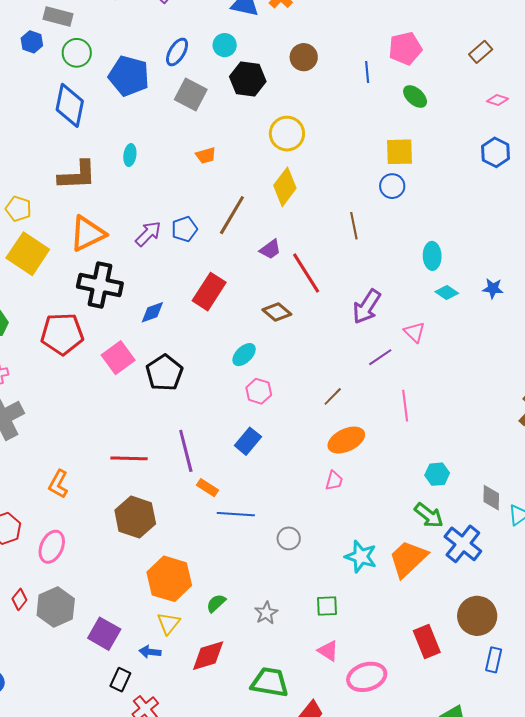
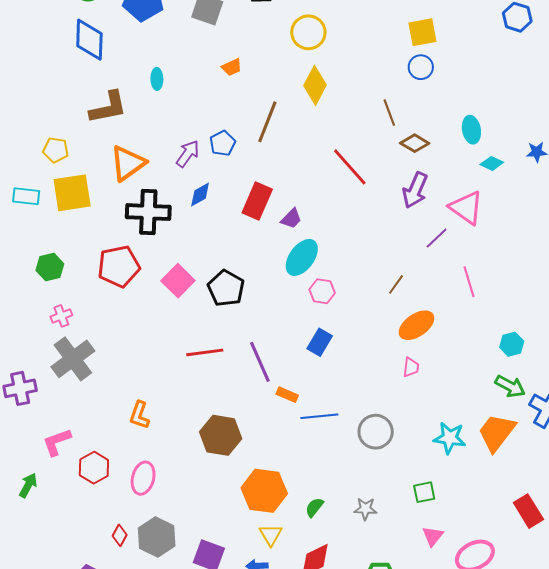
purple trapezoid: (270, 249) -> (291, 219), moved
yellow square: (28, 254) -> (72, 193), turned -33
blue diamond: (152, 312) -> (200, 194), moved
brown diamond: (277, 312) -> (415, 143), moved
pink triangle: (414, 332) -> (466, 208), size x1.6
cyan ellipse: (244, 355) -> (302, 257), size x1.5
red line: (129, 458) -> (205, 352), moved
gray circle: (289, 538) -> (376, 432), size x1.5
gray star: (266, 613) -> (365, 509), turned -30
pink triangle: (328, 651) -> (433, 536), turned 45

